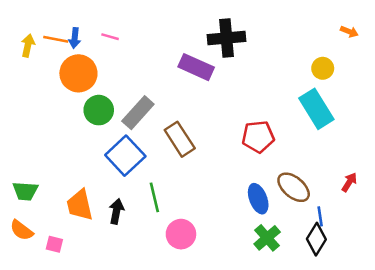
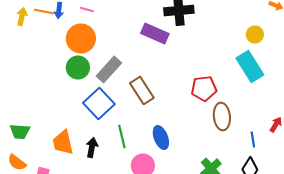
orange circle: (78, 73) -> (81, 38), moved
brown ellipse: (294, 187) -> (222, 116), moved, turned 44
blue ellipse: (258, 199) -> (161, 138), moved
blue line: (320, 216) -> (253, 140), moved

